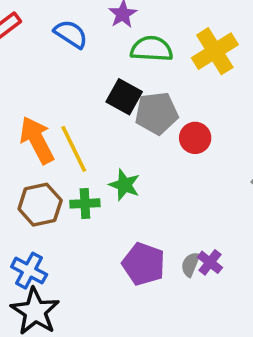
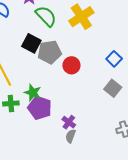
green semicircle: (152, 49) -> (46, 16), turned 45
purple cross: (210, 262) -> (69, 122), moved
purple pentagon: (144, 264) -> (40, 108), moved

